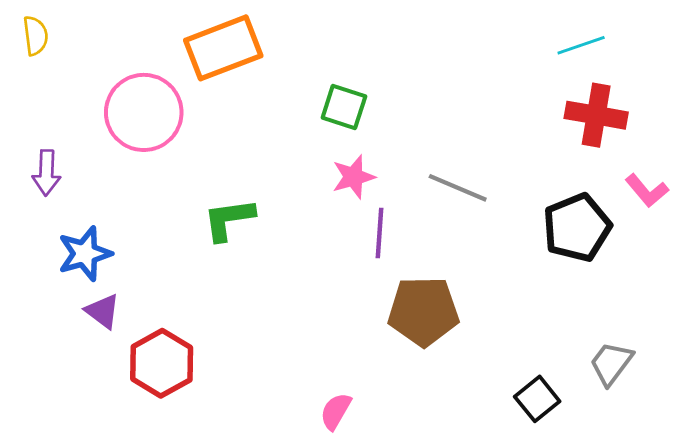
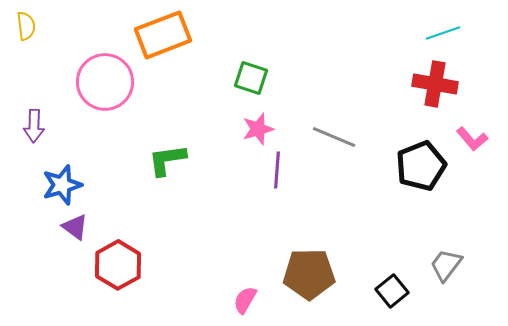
cyan line: (581, 45) -> (443, 33), moved
brown pentagon: (423, 311) -> (309, 274), moved

